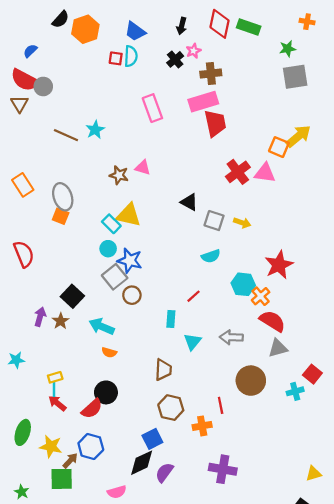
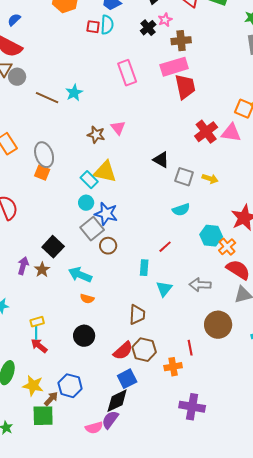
gray circle: (43, 86) -> (17, 77), moved
pink triangle: (143, 168) -> (118, 128), turned 35
red semicircle: (92, 409) -> (123, 351), moved
purple semicircle: (164, 472) -> (110, 420), moved

